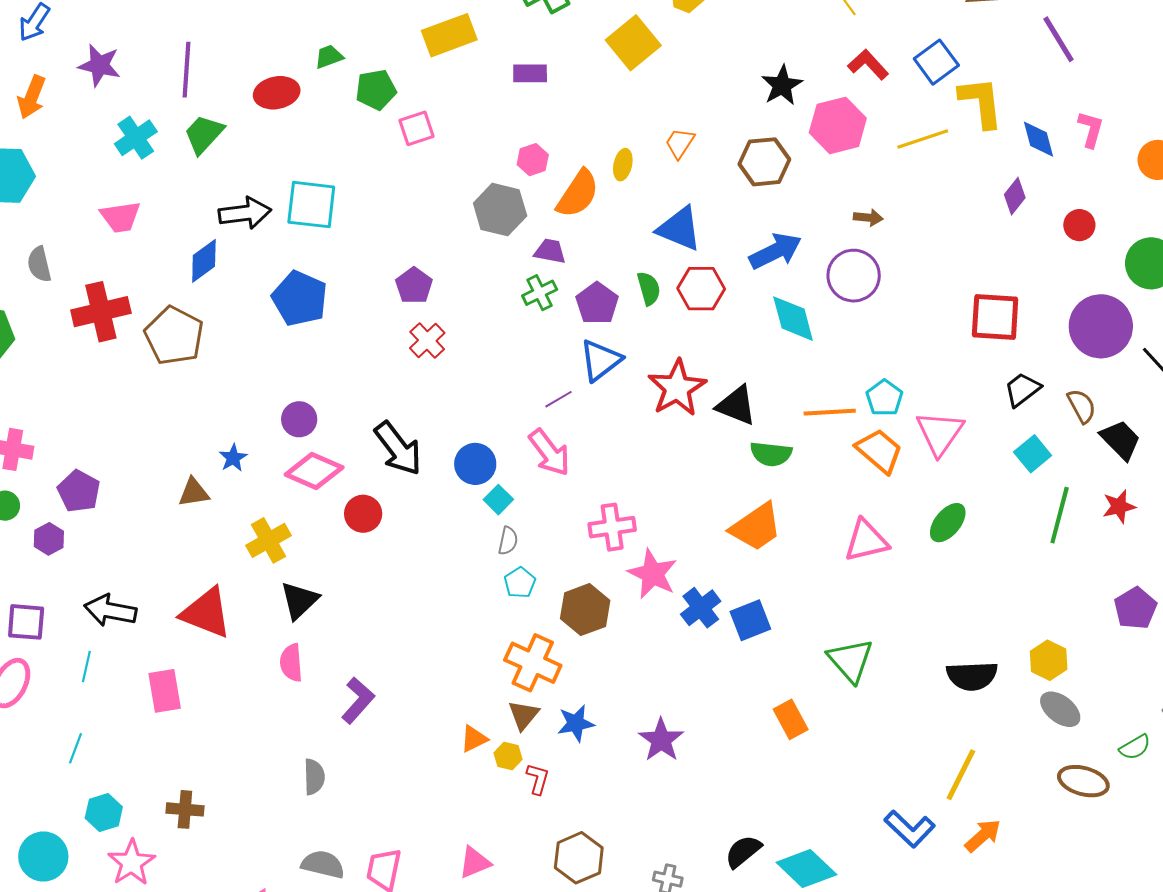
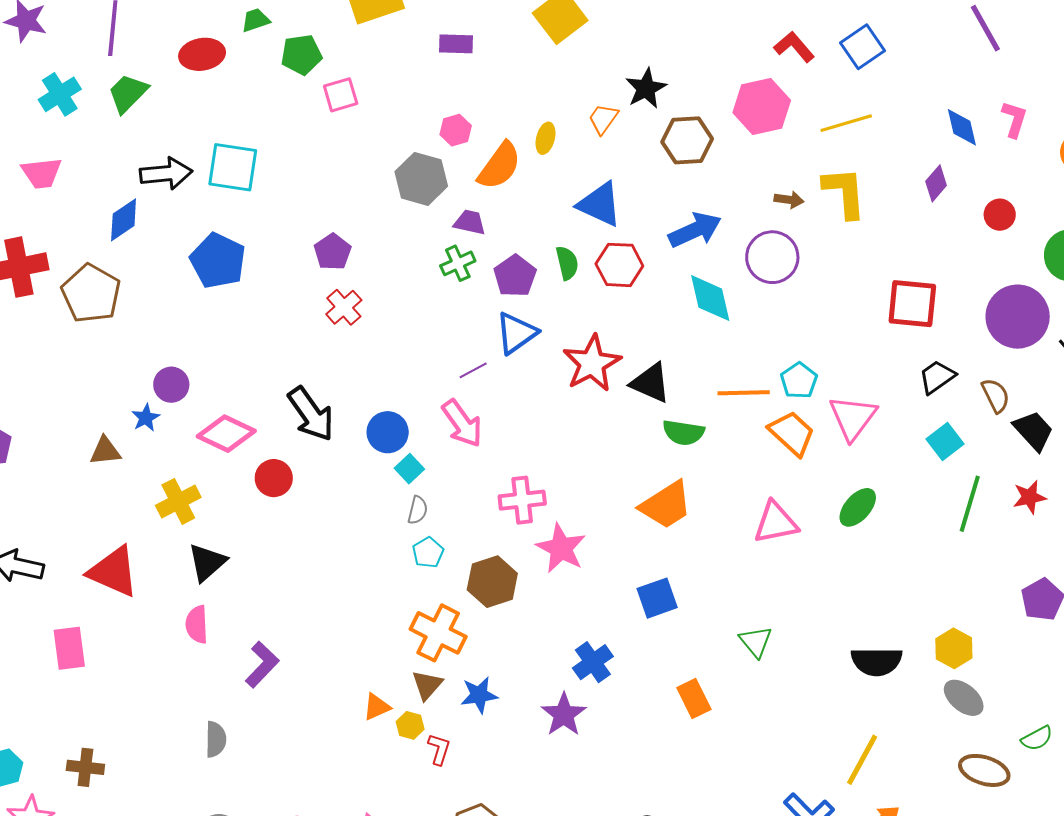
black star: (782, 85) -> (646, 88), moved
yellow L-shape: (981, 102) -> (845, 192), moved
purple circle: (299, 419) -> (171, 385), moved
blue cross: (701, 608) -> (593, 662), moved
green triangle: (850, 660) -> (756, 642), size x0.7

